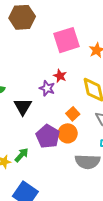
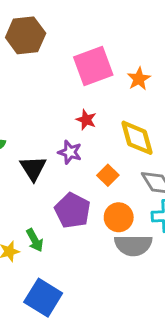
purple star: (47, 88) -> (70, 152), moved
orange circle: (68, 133) -> (119, 217), moved
green arrow: (22, 155) -> (35, 240), turned 112

